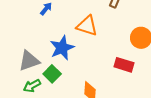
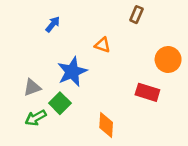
orange triangle: (87, 26) -> (102, 45), size x0.6
gray triangle: (29, 61) -> (32, 87), size x0.7

